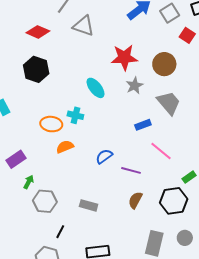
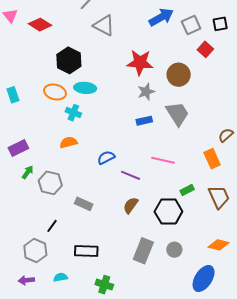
red diamond: (38, 32) -> (40, 25), moved
black hexagon: (36, 69) -> (69, 60), moved
cyan ellipse: (96, 88) -> (85, 88), moved, turned -55
cyan cross: (75, 115) -> (73, 113), moved
orange ellipse: (51, 124) -> (55, 92), moved
blue rectangle: (143, 125) -> (144, 121), moved
pink line: (161, 151) -> (163, 160), turned -35
gray hexagon: (45, 201) -> (50, 183), moved

